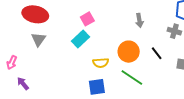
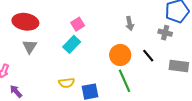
yellow semicircle: (101, 63) -> (67, 83), moved
green line: (132, 78) -> (124, 81), turned 35

